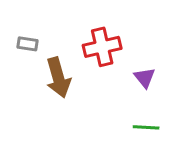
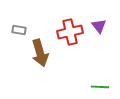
purple triangle: (145, 78) -> (99, 26), moved

